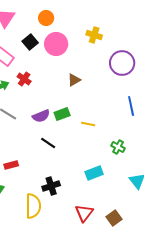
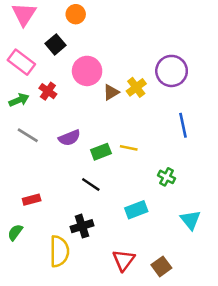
yellow cross: (94, 35) -> (136, 87), moved, turned 35
pink circle: (56, 44) -> (87, 71), moved
green rectangle: (62, 114) -> (101, 152), moved
black line: (48, 143) -> (91, 184), moved

